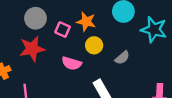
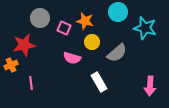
red star: (32, 49) -> (24, 45), moved
gray semicircle: (122, 58) -> (117, 53), size x1.5

